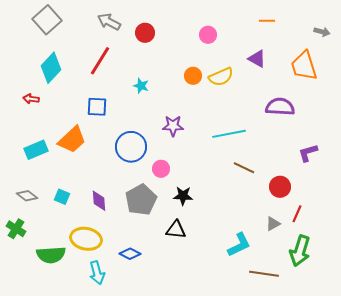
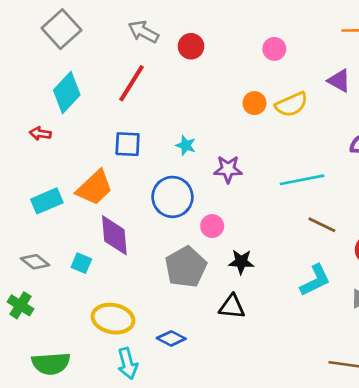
cyan star: (141, 86) -> (186, 145), moved
purple diamond: (99, 201) -> (114, 235), moved, size x1.5
cyan L-shape: (239, 245) -> (315, 280), moved
green semicircle: (51, 255) -> (51, 364), moved

